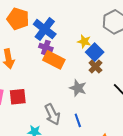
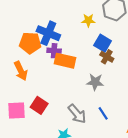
orange pentagon: (18, 19) -> (30, 43), moved
yellow star: (84, 41) -> (88, 20), moved
red square: (18, 97) -> (39, 105), turned -36

